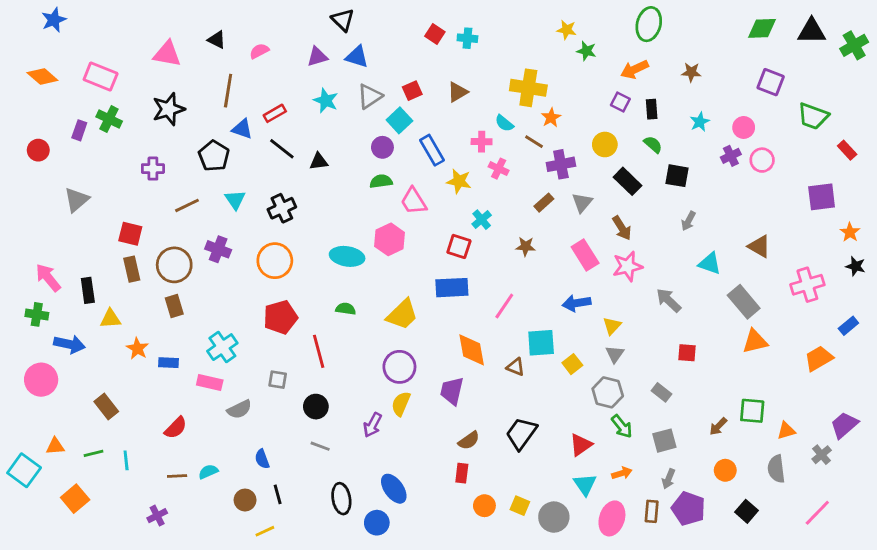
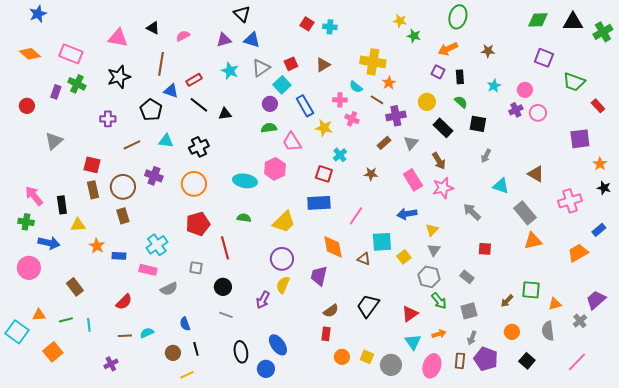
cyan triangle: (235, 200) -> (166, 141), turned -49

